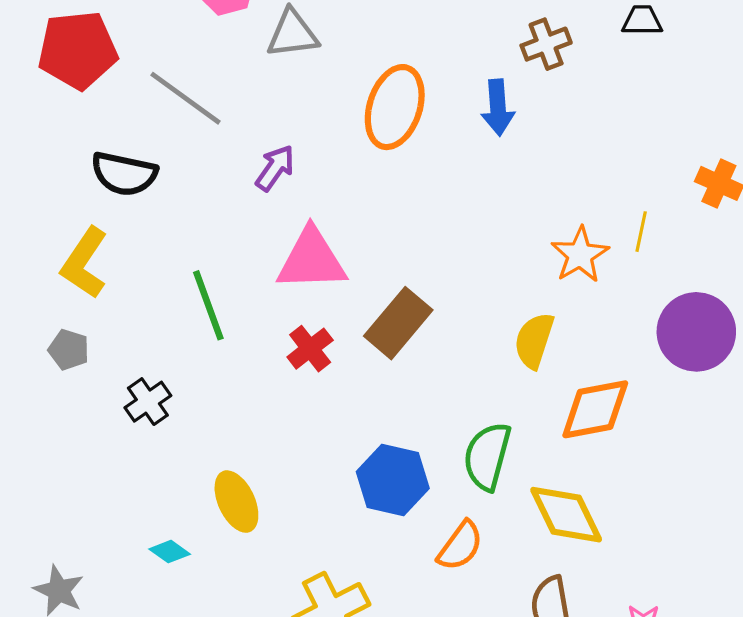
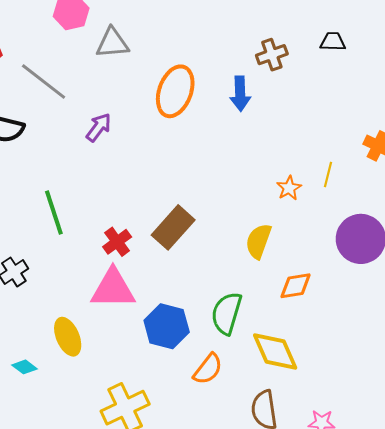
orange star: (580, 255) -> (289, 188), size x0.7
pink triangle: (312, 260) -> (113, 289), moved
orange diamond: (595, 409) -> (296, 286), size x0.7

